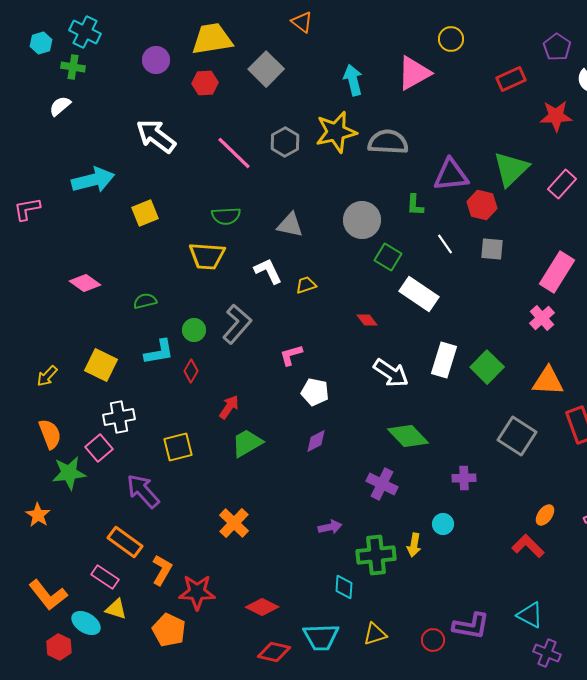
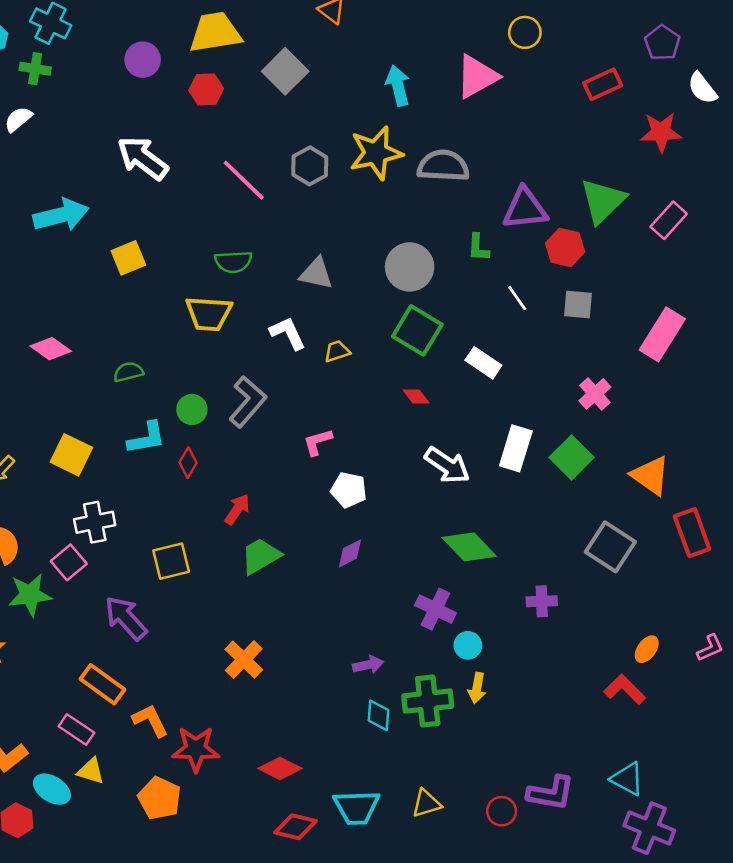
green square: (388, 257) -> (417, 330), moved, size x1.4
white rectangle: (419, 294) -> (483, 363), size x0.7
pink cross: (542, 318) -> (595, 394), moved
orange triangle: (548, 381) -> (651, 476), turned 32
cyan circle: (443, 524) -> (468, 645), moved
orange L-shape: (162, 570) -> (150, 720), turned -56
cyan diamond: (344, 587) -> (378, 715), moved
purple cross: (547, 653) -> (649, 828), size x1.4

